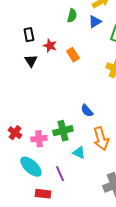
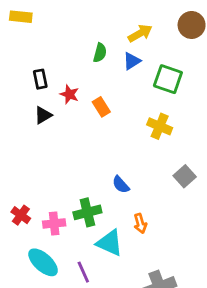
black triangle: (31, 61) -> (43, 115), turned 32
orange arrow: (101, 139) -> (140, 223), size x0.6
cyan triangle: (79, 153) -> (110, 243), size x1.5

